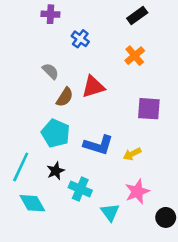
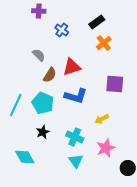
black rectangle: (137, 15) -> (97, 22), moved
blue L-shape: (98, 145) -> (76, 96), moved
cyan line: (21, 167) -> (16, 105), moved
cyan cross: (80, 189) -> (75, 137), moved
cyan triangle: (110, 212) -> (76, 161), moved

